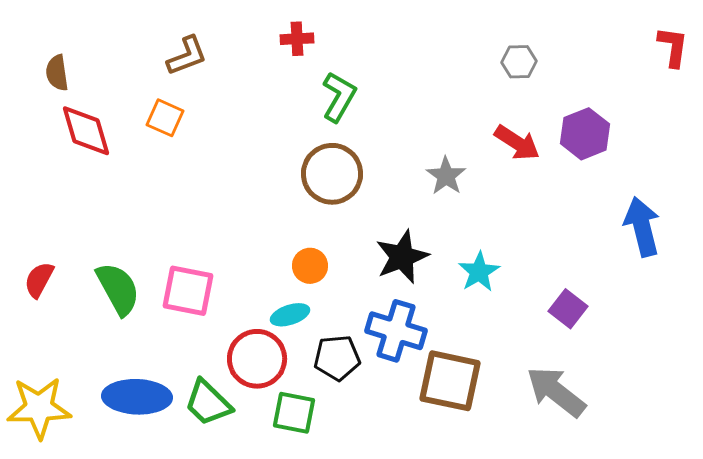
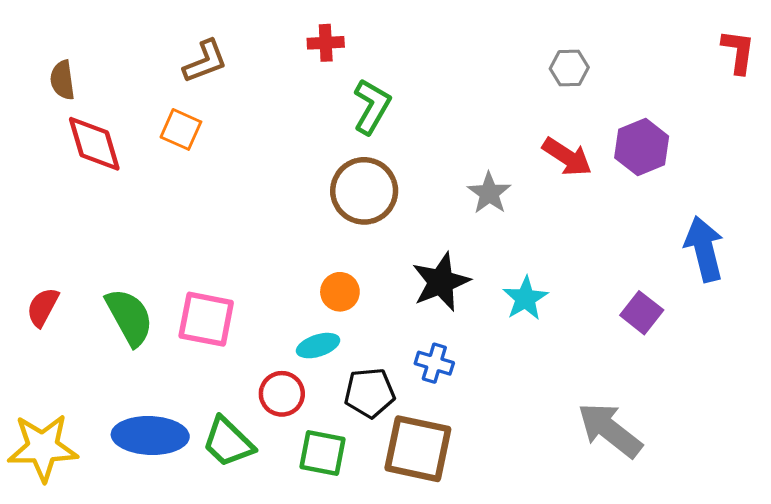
purple square: (568, 309) -> (642, 313), moved
blue cross: (396, 331) -> (434, 363), size x0.6
red circle: (257, 359) -> (282, 394), size x0.7
brown square: (450, 381) -> (418, 449), moved

